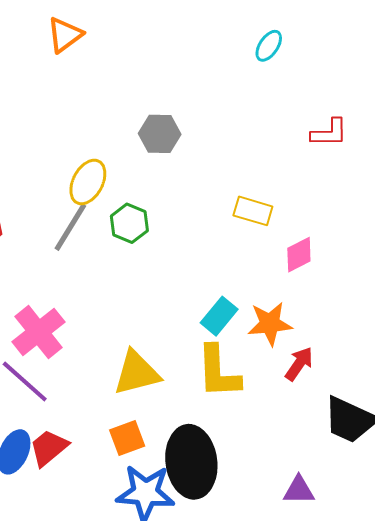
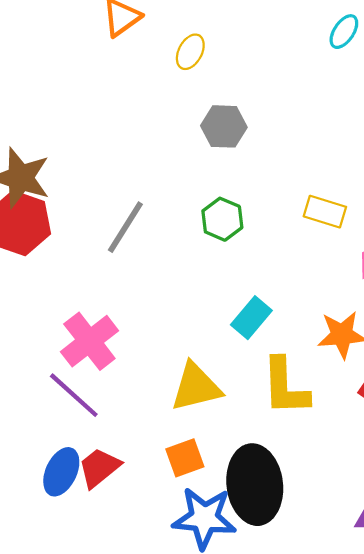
yellow ellipse: (88, 182) -> (190, 52), moved, size x0.7
green hexagon: (129, 223) -> (222, 219), moved
cyan rectangle: (219, 316) -> (251, 318), moved

